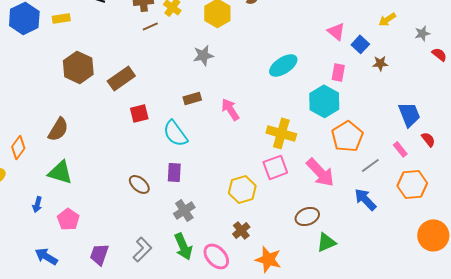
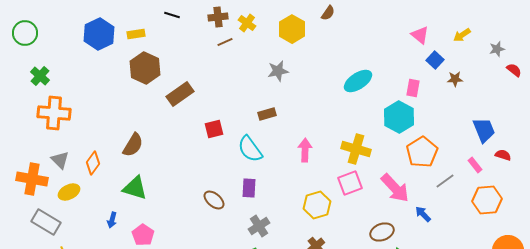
pink triangle: (336, 31) -> (420, 35), moved
brown hexagon: (78, 67) -> (145, 68), moved
brown rectangle: (121, 78) -> (180, 94), moved
pink arrow: (230, 109) -> (305, 150), moved, turned 35
red semicircle: (428, 139) -> (503, 155), turned -35
blue arrow: (365, 199) -> (423, 214), moved, size x0.7

